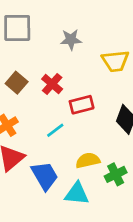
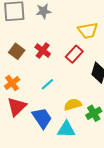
gray star: (71, 40) -> (43, 11), moved
red rectangle: (82, 105) -> (74, 54), moved, turned -30

